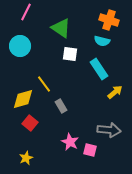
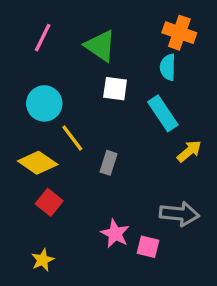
pink line: (26, 12) -> (43, 38), moved
cyan semicircle: (102, 41) -> (168, 67), turned 77
cyan circle: (20, 46) -> (44, 103), moved
yellow diamond: (23, 99) -> (38, 163), turned 50
gray rectangle: (61, 106) -> (108, 163), moved, turned 48

